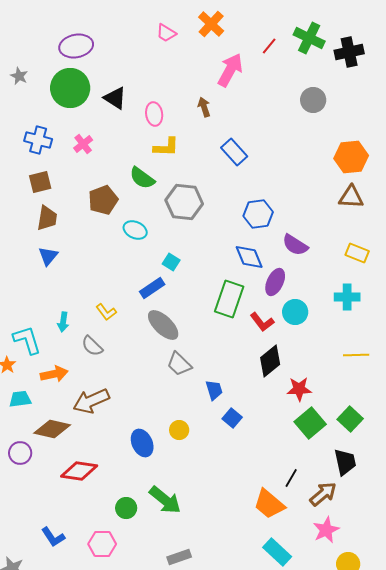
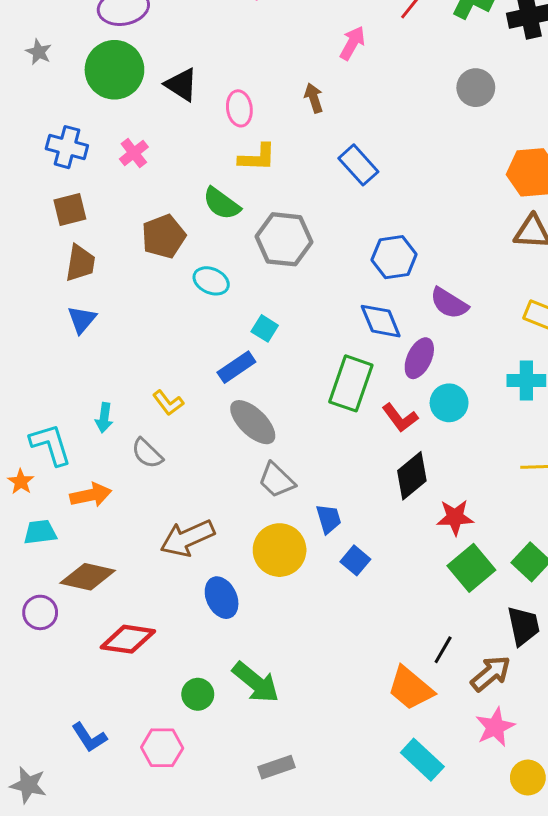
pink arrow: (230, 70) -> (352, 43), size x0.7
brown arrow: (91, 401) -> (187, 538), moved
yellow circle: (179, 430) -> (280, 550), moved, size x1.8

